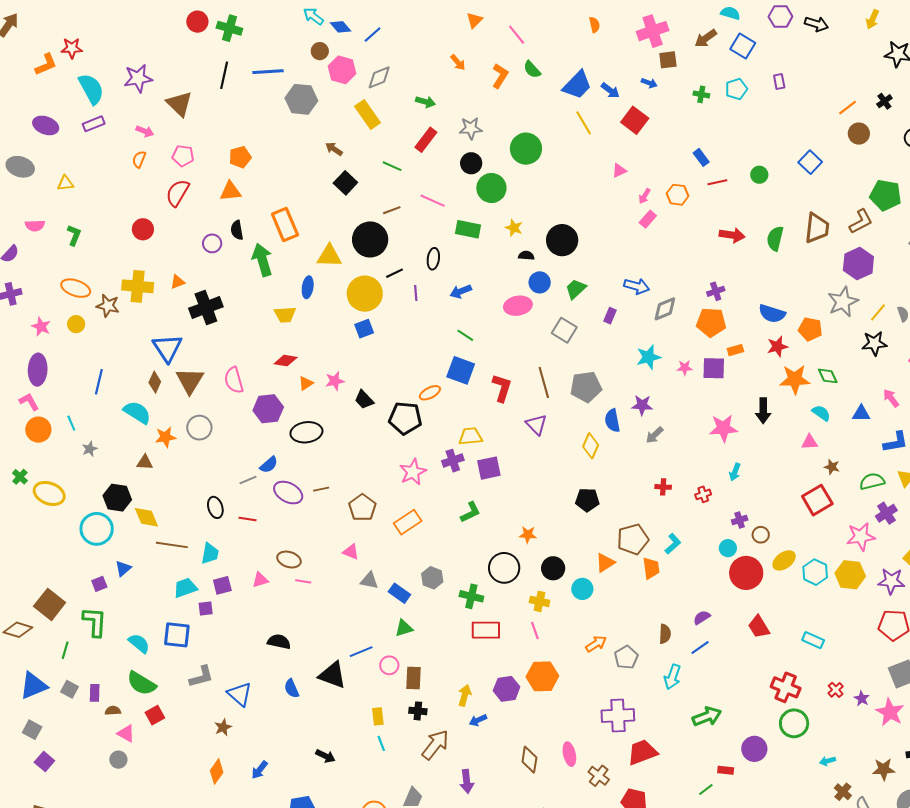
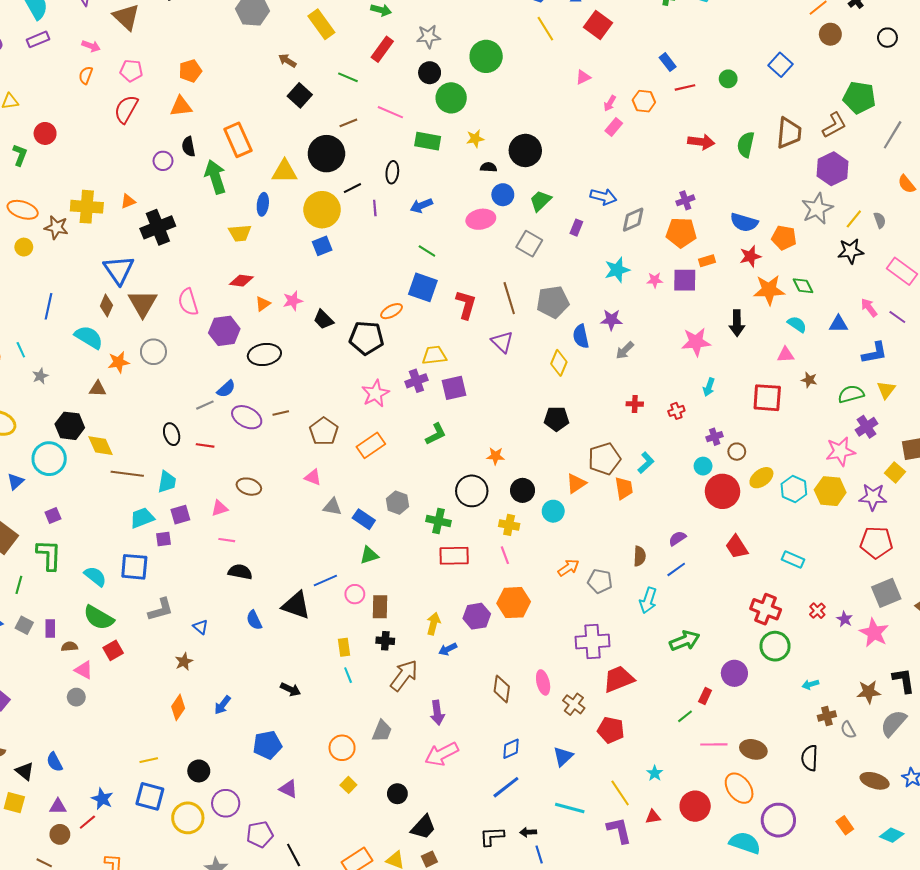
yellow star: (514, 228) -> (475, 139), turned -30
red circle: (143, 229) -> (45, 133), moved
red square: (817, 500) -> (767, 398), moved, turned 36
blue triangle: (123, 569) -> (16, 481), moved
pink line: (303, 581) -> (227, 540), moved
gray pentagon: (626, 657) -> (600, 581), turned -30
blue triangle: (240, 694) -> (200, 627), size x0.6
red rectangle: (726, 770) -> (705, 696), turned -70
brown cross: (843, 792) -> (827, 716), turned 36

